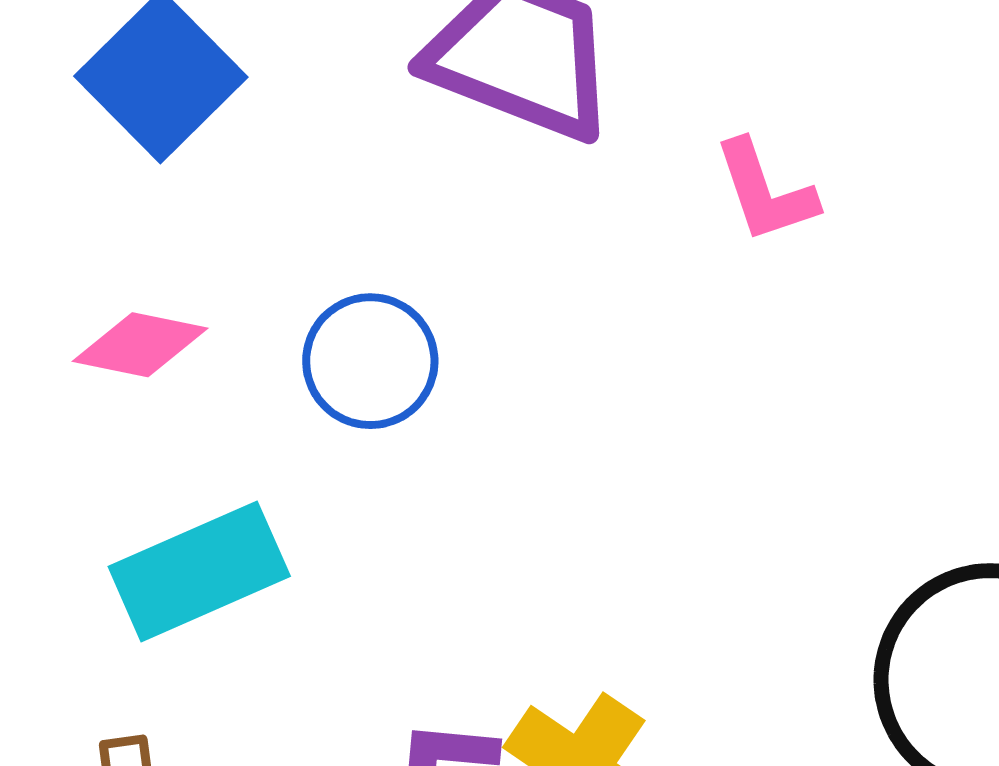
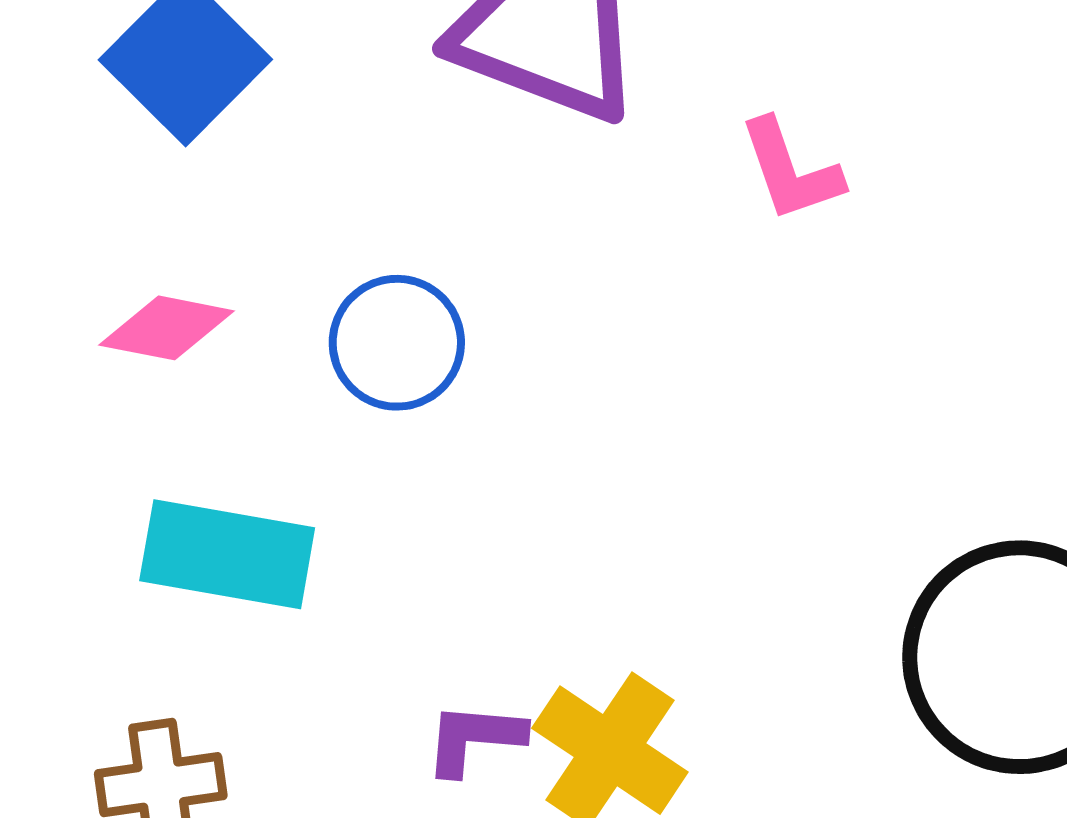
cyan rectangle: (199, 571) -> (227, 554), turned 34

